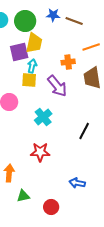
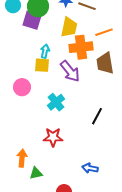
yellow trapezoid: (34, 43) -> (69, 27), moved
purple square: (19, 52) -> (32, 20), moved, turned 30
orange cross: (68, 62) -> (81, 47), size x1.6
green triangle: (23, 196) -> (36, 173), moved

